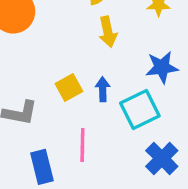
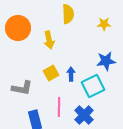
yellow arrow: (108, 32) -> (49, 40), moved
blue cross: (162, 158) -> (84, 115), moved

